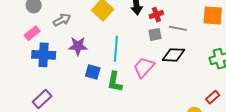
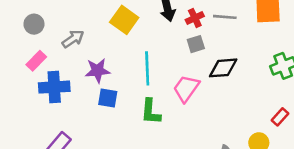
gray line: (178, 28) -> (225, 17), moved
blue square: (93, 72) -> (108, 98), moved

